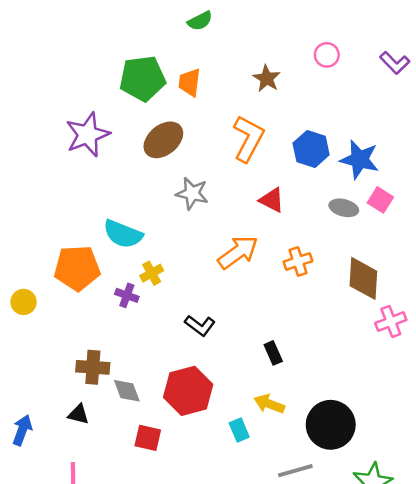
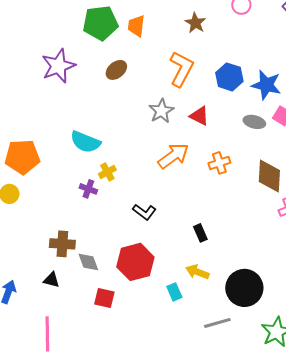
brown ellipse: (163, 140) -> (116, 70), size x0.7
gray star: (192, 193) -> (161, 111), moved, turned 30
orange pentagon: (77, 268) -> (22, 157), moved

